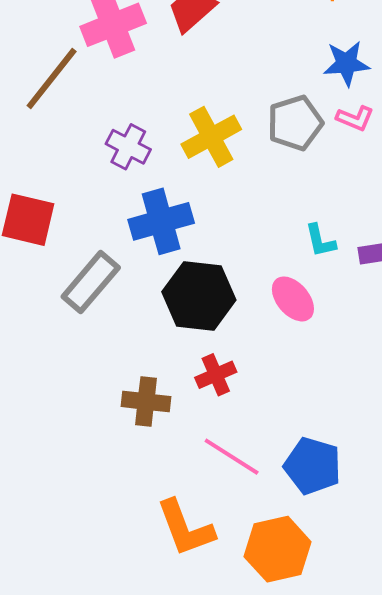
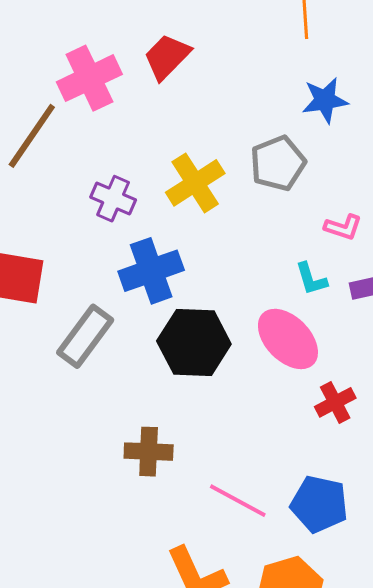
pink L-shape: (355, 118) -> (343, 227), moved
pink ellipse: (293, 299) -> (288, 339), size x1.4
red cross: (216, 375) -> (335, 402), moved

